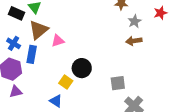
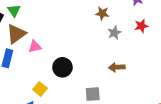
brown arrow: (134, 41) -> (117, 67), moved
black circle: (82, 68) -> (62, 67), moved

